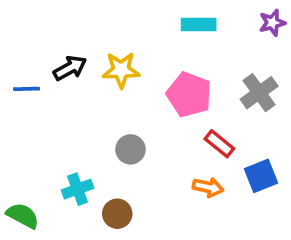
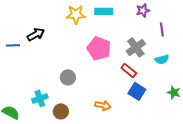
yellow star: (121, 70) -> (76, 14), moved
red rectangle: (219, 144) -> (129, 70), moved
blue square: (261, 176) -> (137, 91), turned -36
orange arrow: (208, 187) -> (103, 105), moved

